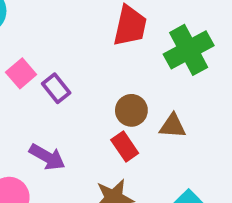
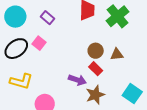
purple rectangle: (56, 88) -> (47, 18), moved
purple arrow: (47, 157) -> (77, 80), moved

